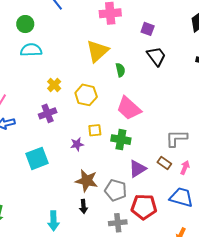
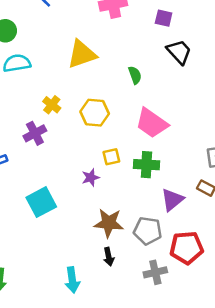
yellow triangle: (98, 51) -> (82, 54), moved, turned 30
purple cross: (48, 113) -> (35, 133), moved

